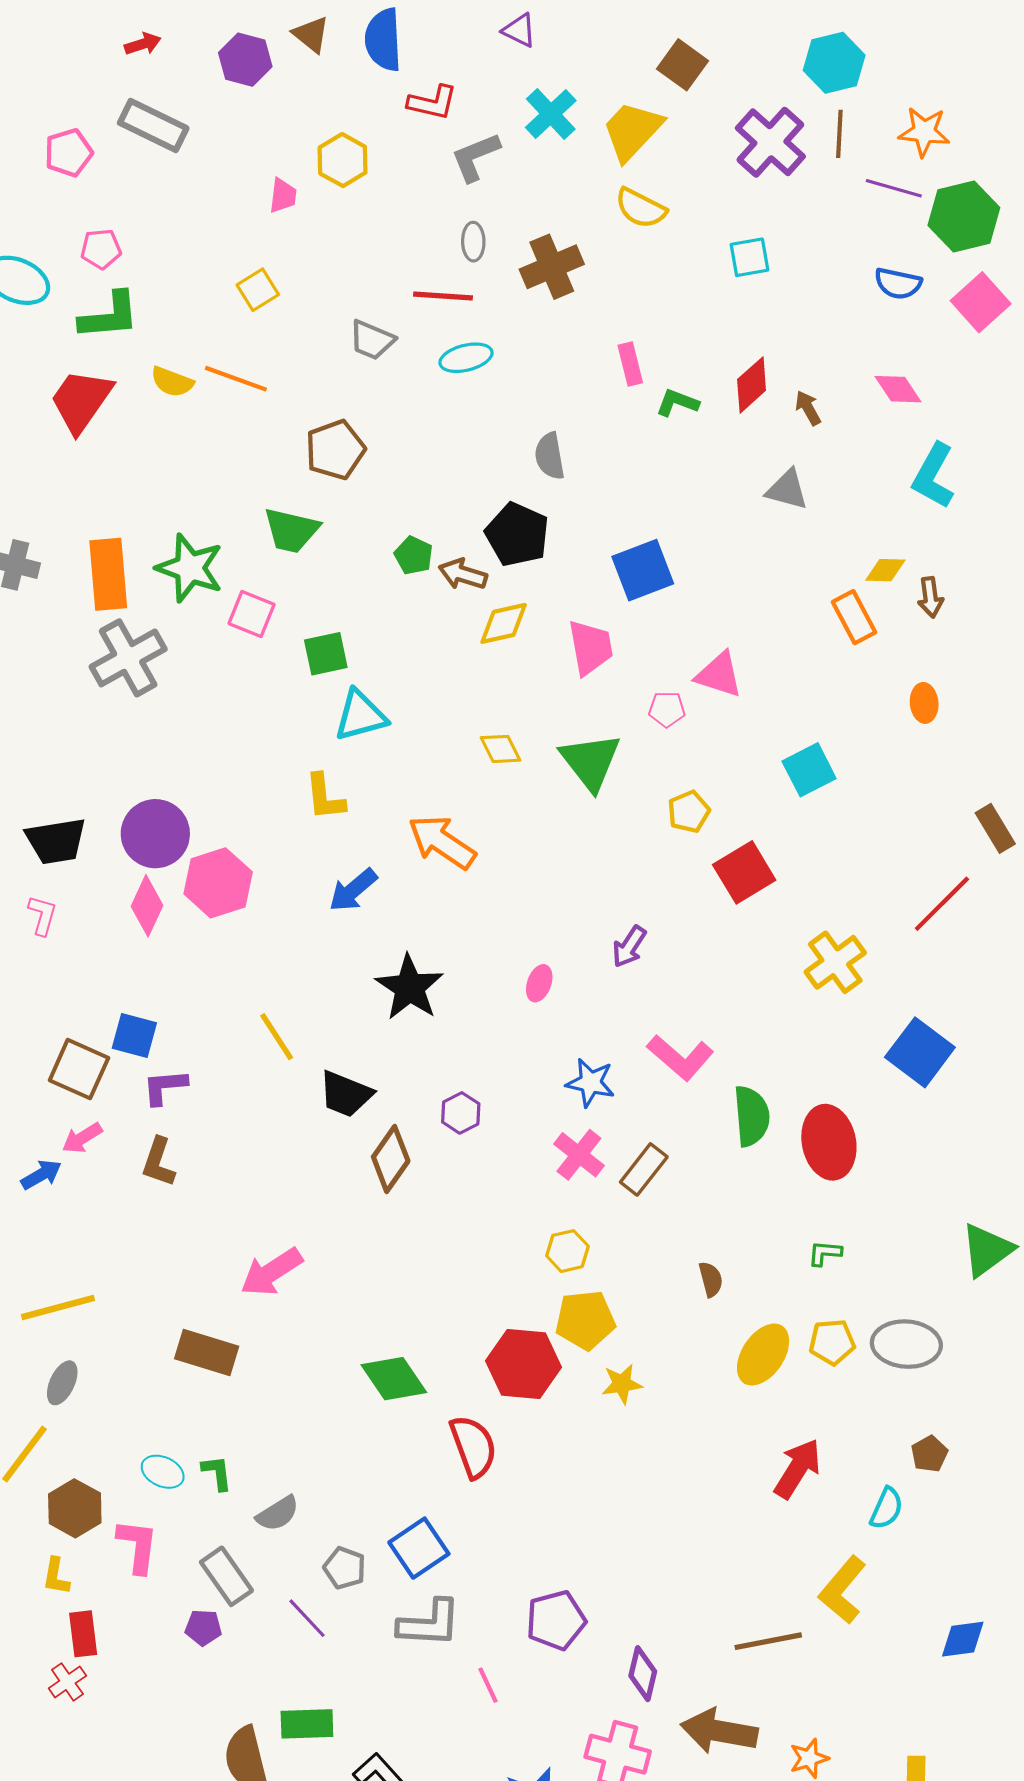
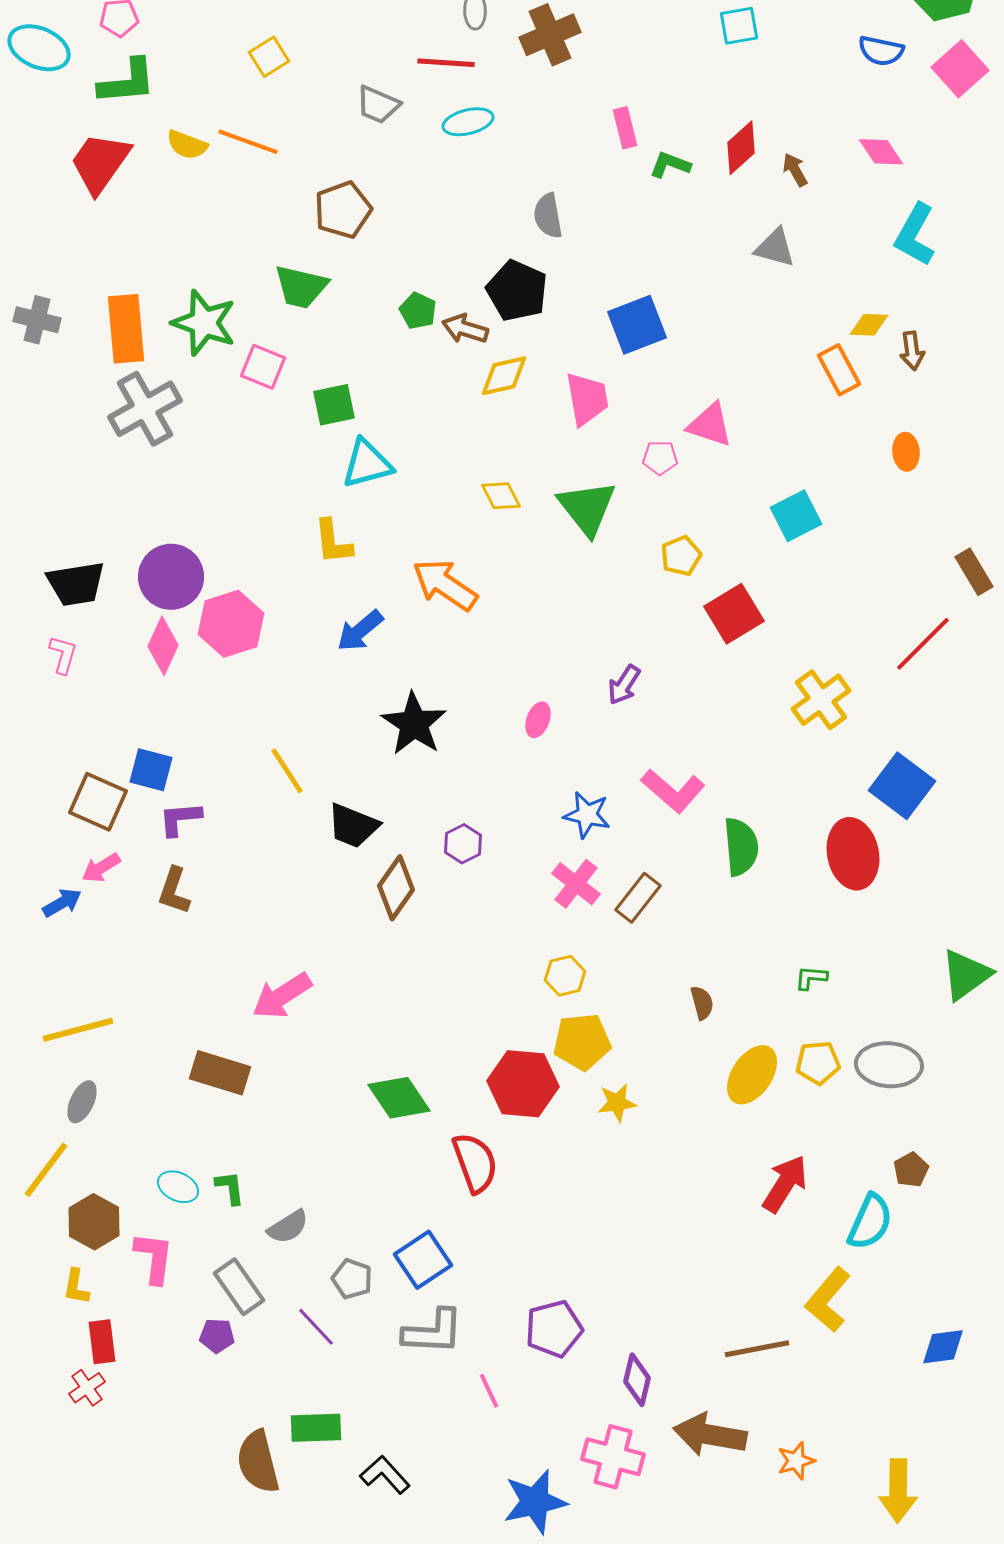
red ellipse: (829, 1142) -> (853, 854), moved
cyan semicircle: (886, 1508) -> (870, 1222), size x1.4

